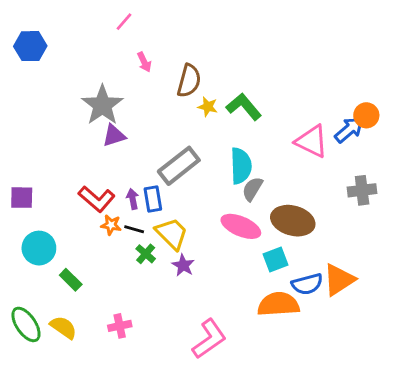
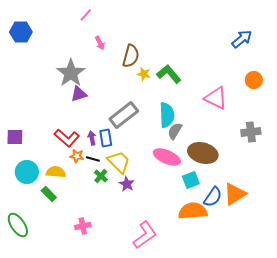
blue arrow: (349, 130) -> (242, 39), moved
blue semicircle: (307, 284) -> (213, 197), turned -40
yellow semicircle: (63, 327) -> (56, 172), moved, turned -30

